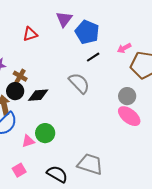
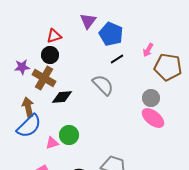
pink arrow: (124, 48) -> (148, 50), turned -32
brown cross: (20, 76) -> (44, 78), size x1.6
black circle: (15, 91) -> (50, 55), moved

